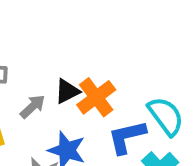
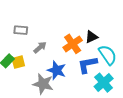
black triangle: (67, 91) -> (91, 37), moved

